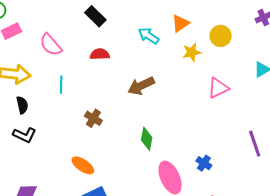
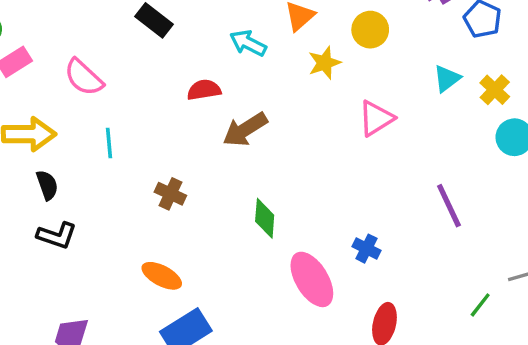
red semicircle: (100, 54) -> (204, 90), moved

